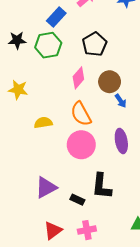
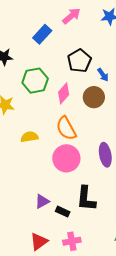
green hexagon: (48, 45) -> (35, 81), moved
blue arrow: (121, 101) -> (103, 75), moved
purple triangle: (46, 187) -> (42, 201), moved, size x0.7

